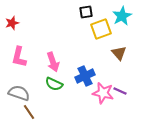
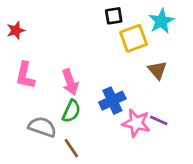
green semicircle: (54, 84) -> (71, 111), turned -90
gray semicircle: (19, 93) -> (42, 127), moved
brown line: (29, 112) -> (71, 148), moved

